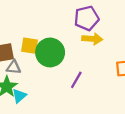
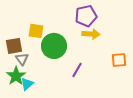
yellow square: (30, 46) -> (36, 31), moved
gray triangle: (14, 67) -> (22, 59), turned 48

